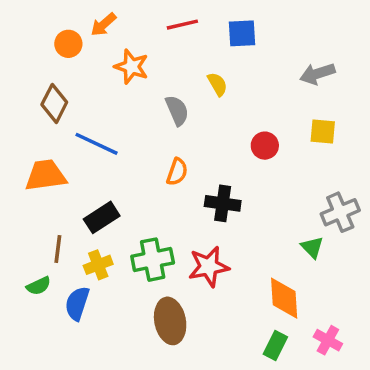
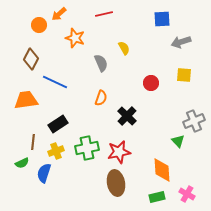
blue square: (242, 33) -> (162, 19), moved
black cross: (223, 203) -> (127, 116), turned 36
brown ellipse: (170, 321) -> (116, 183), moved
green rectangle: (275, 345) -> (157, 197), turned 49

